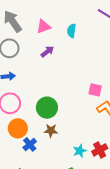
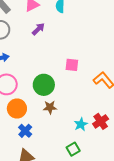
pink square: (95, 90) -> (72, 65), moved
blue cross: (30, 144) -> (25, 131), moved

